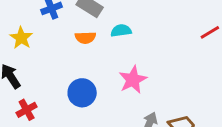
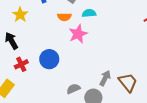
pink star: (133, 80) -> (78, 34), moved
blue circle: (82, 93) -> (49, 59), moved

